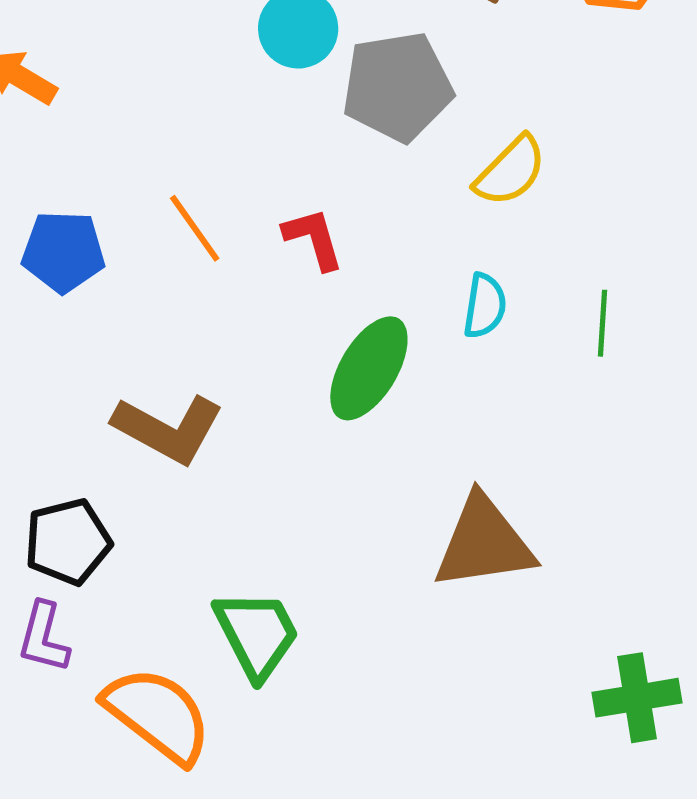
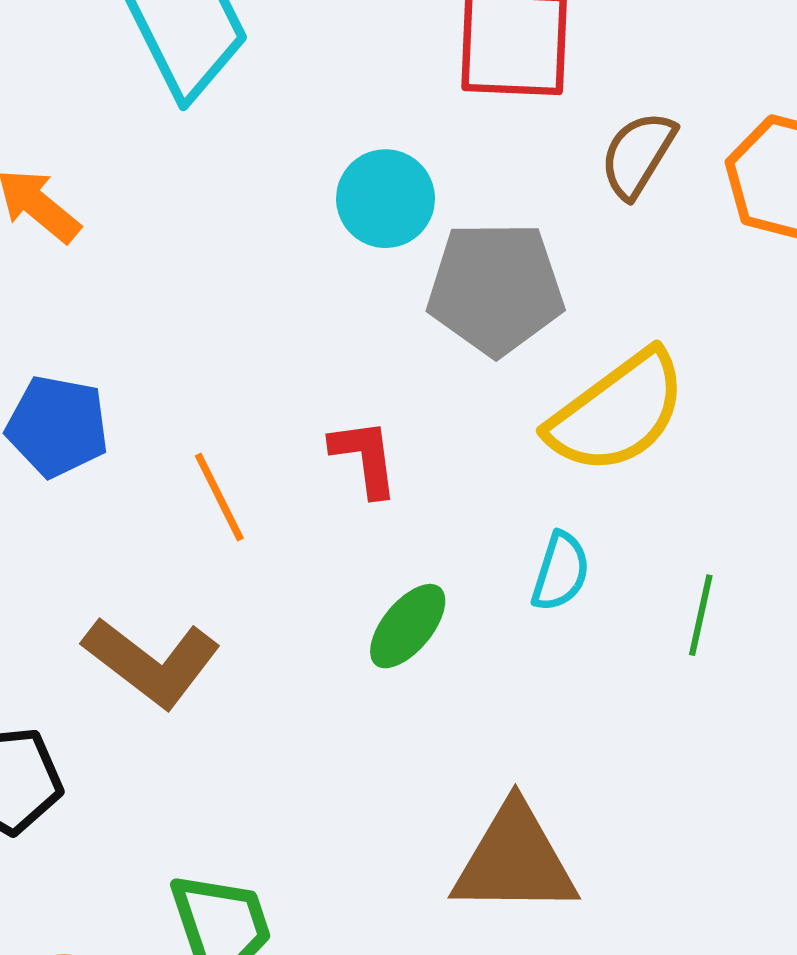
yellow semicircle: (510, 171) -> (617, 412), size x1.5
orange line: (195, 228) -> (219, 497), moved
green ellipse: (369, 368) -> (408, 626), size x0.7

